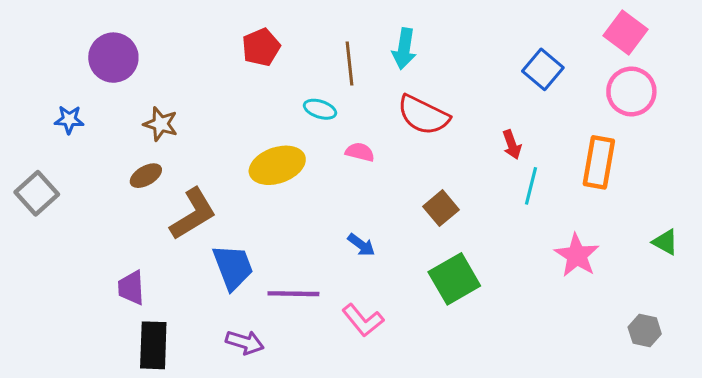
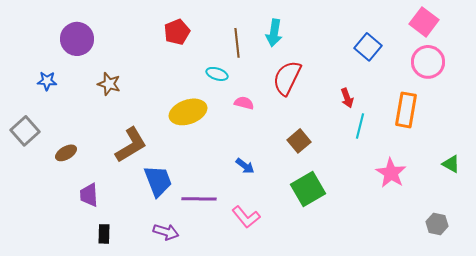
red semicircle: (423, 115) -> (287, 78), turned 90
brown ellipse: (146, 176) -> (66, 153), moved
black rectangle: (153, 345) -> (104, 234), size x0.6

